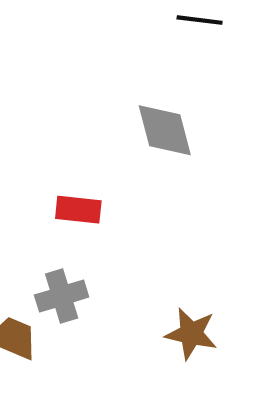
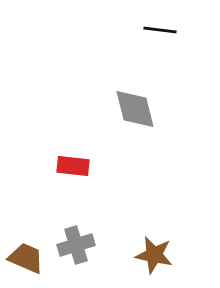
gray cross: (62, 296) -> (76, 245), moved

